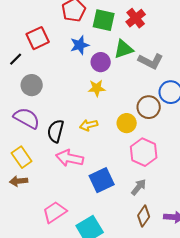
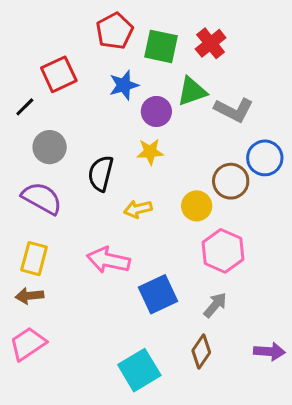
black semicircle: (56, 131) -> (101, 173), moved
yellow rectangle: (22, 157) -> (34, 259), turned 50
pink trapezoid: (55, 212) -> (28, 344), moved
brown diamond: (144, 216) -> (201, 351), moved

